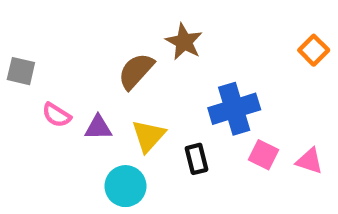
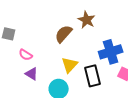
purple triangle: (98, 128) -> (32, 74), moved, turned 32
black rectangle: (197, 159) -> (93, 76), size x1.5

